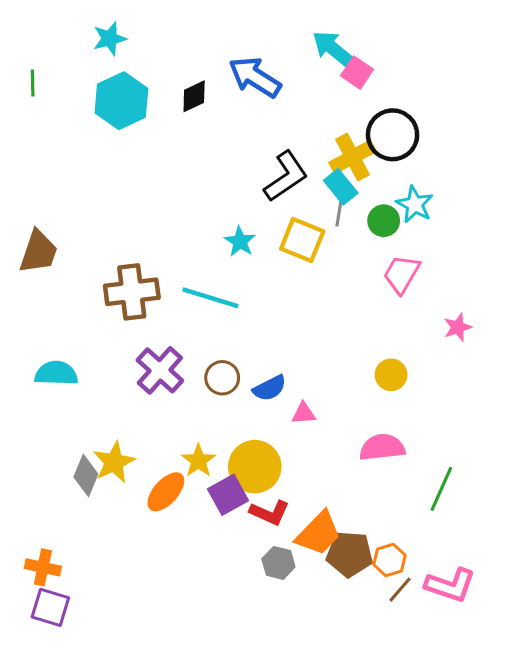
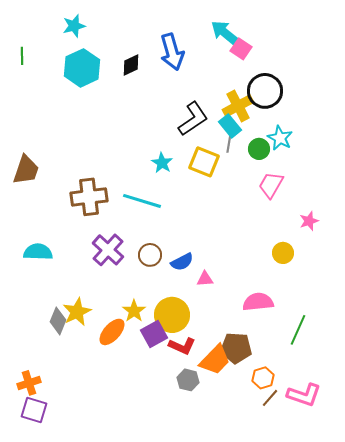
blue arrow: (255, 77) -> (172, 52), turned -138
yellow circle: (391, 375) -> (283, 253), moved
brown pentagon: (350, 554) -> (236, 348), moved
orange cross: (43, 567) -> (29, 383), turned -30

